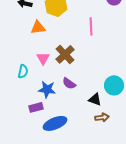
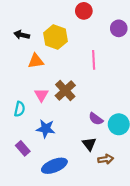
purple semicircle: (69, 83) -> (96, 119), moved
black triangle: (95, 99) -> (89, 144), moved, turned 32
purple rectangle: (36, 107) -> (23, 148), moved, turned 64

